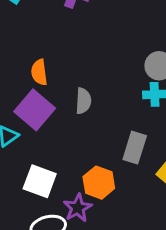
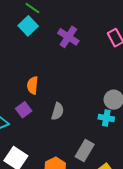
purple square: (35, 110) -> (24, 110), size x0.6

